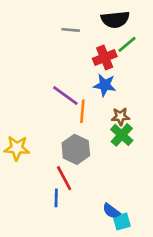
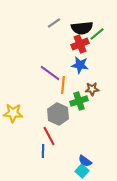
black semicircle: (115, 19) -> (82, 28), moved
gray line: (71, 30) -> (54, 23), turned -40
green cross: (122, 135) -> (79, 101), moved, turned 30
cyan square: (122, 221) -> (82, 171), moved, turned -32

